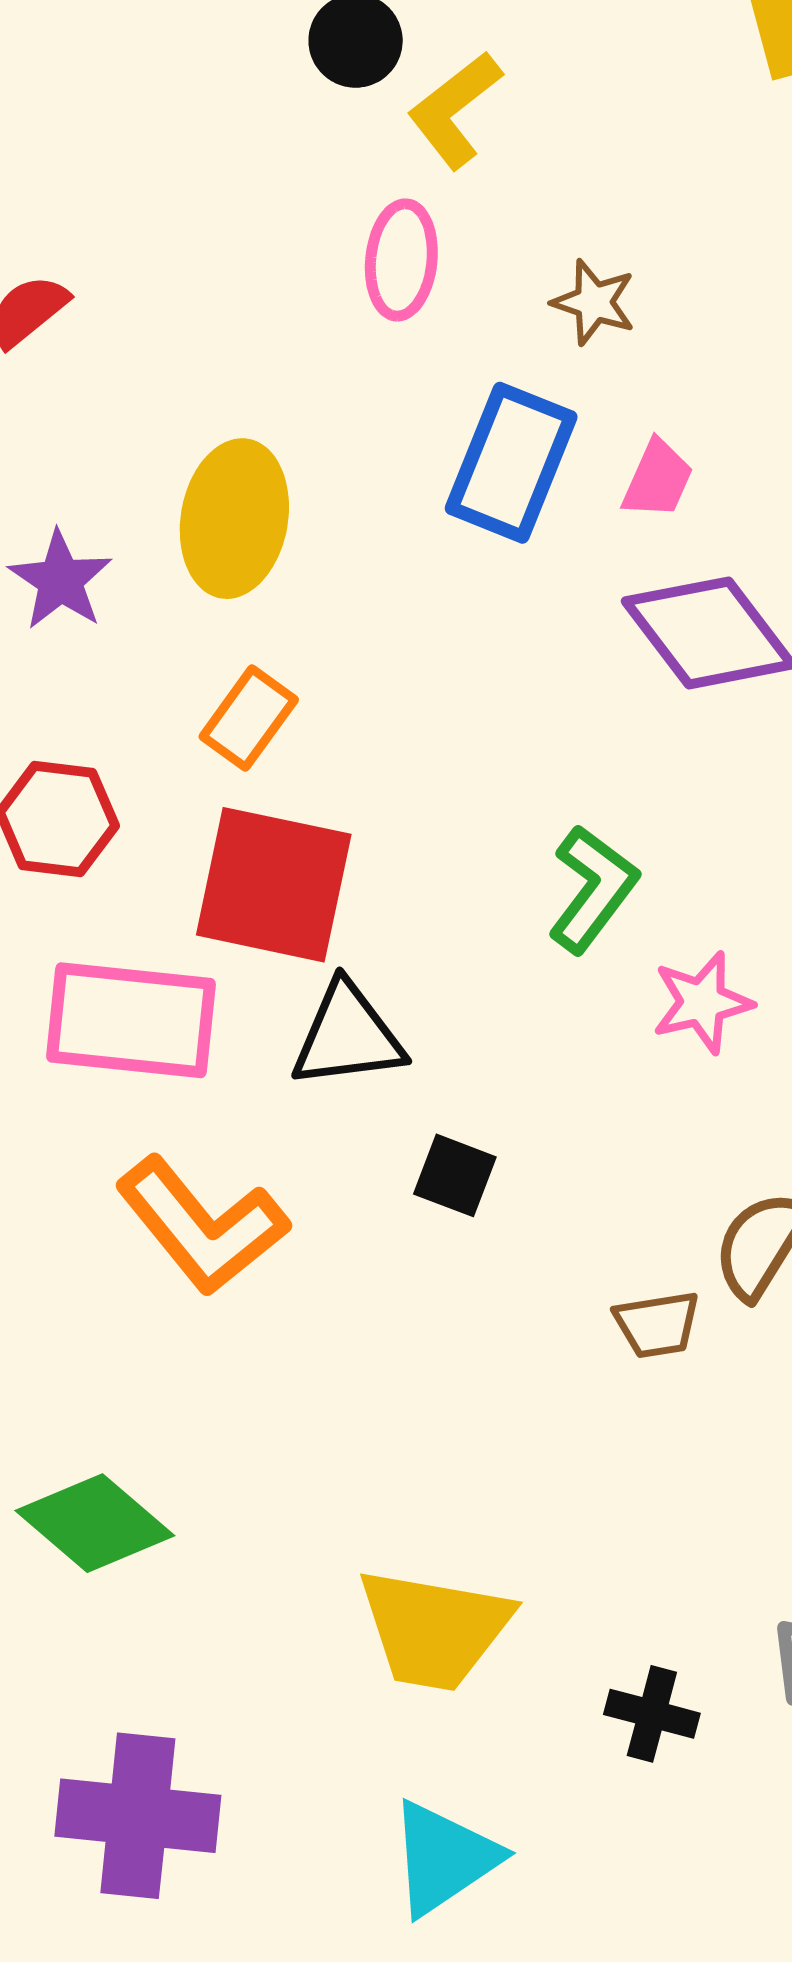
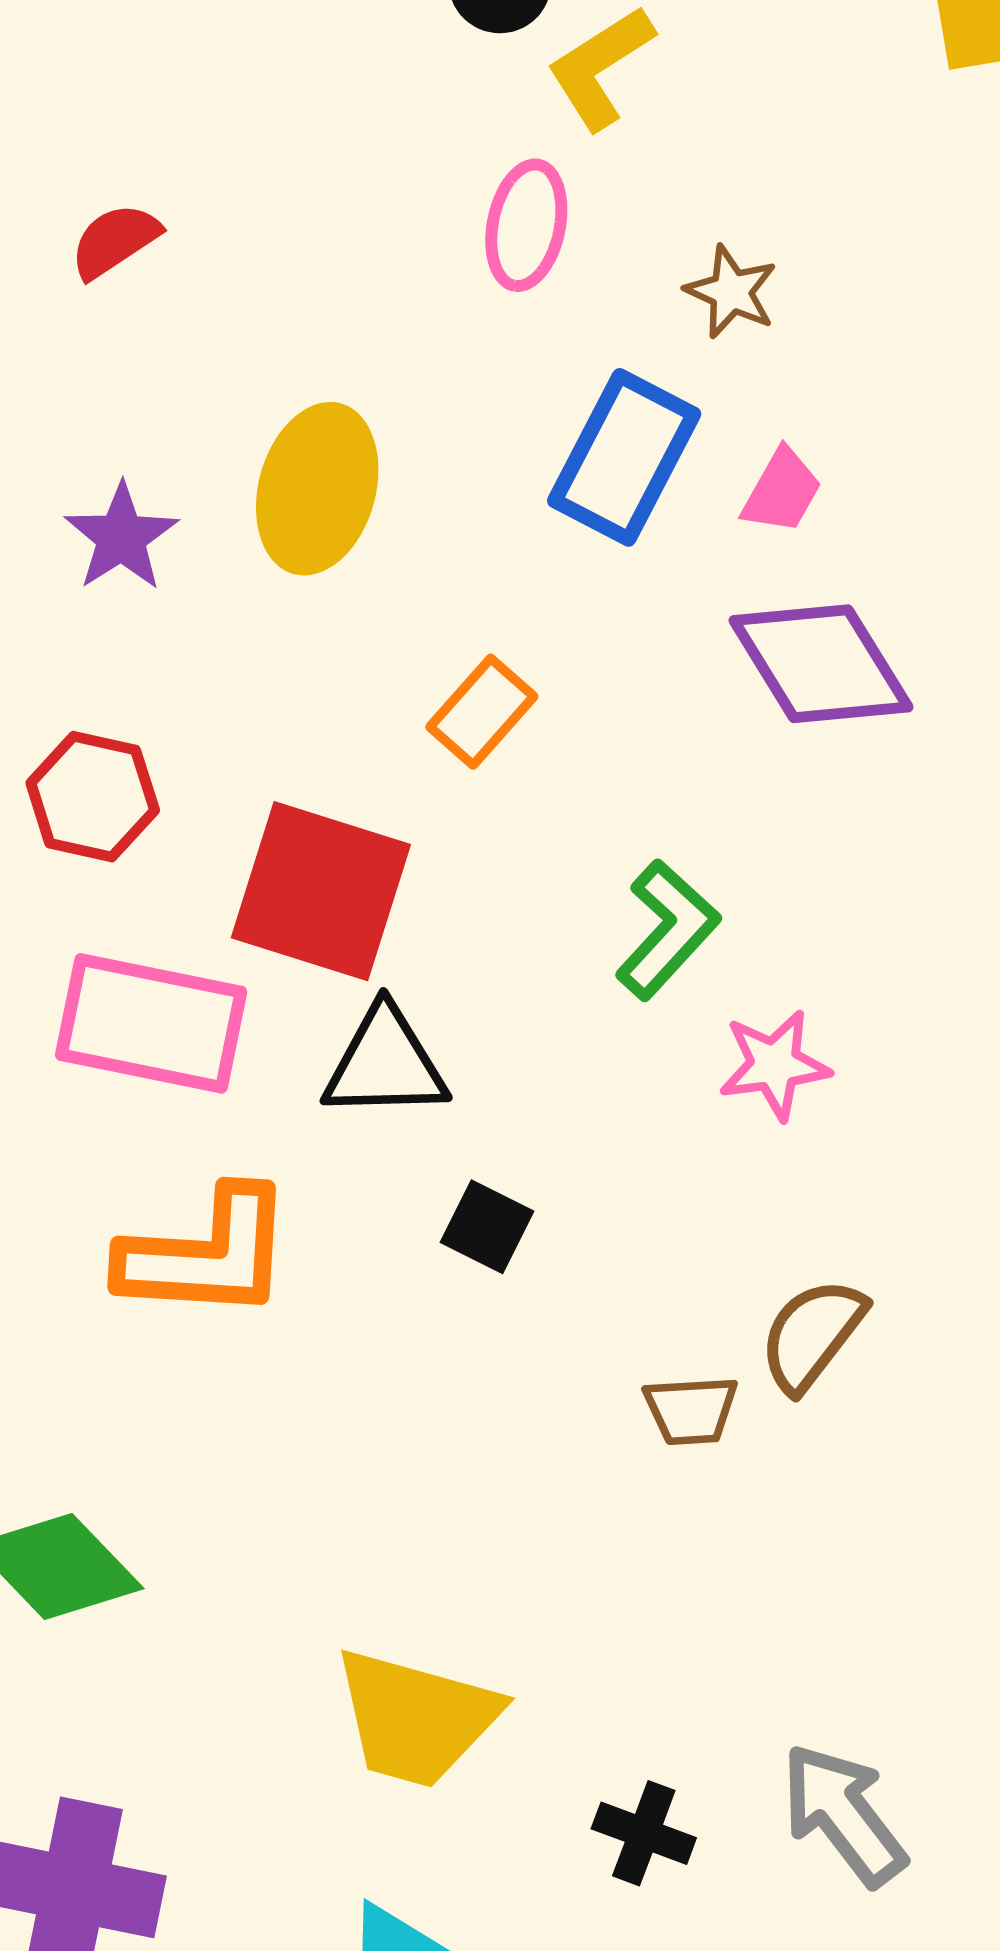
orange rectangle: (249, 718) -> (482, 712), moved
orange L-shape: (202, 1226) -> (206, 1254), turned -53

